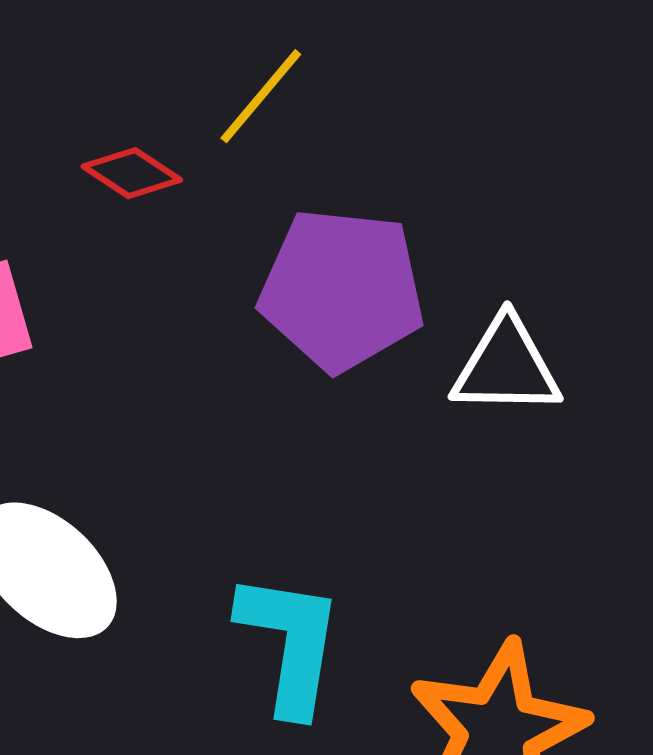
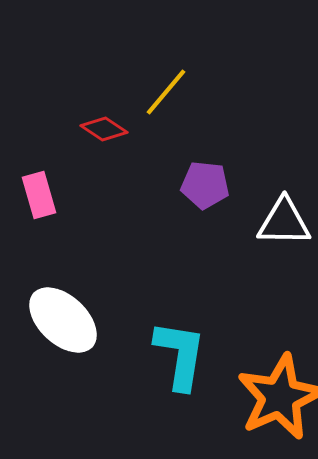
purple pentagon: (342, 290) -> (205, 185), size x0.6

